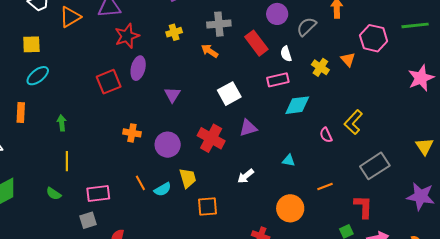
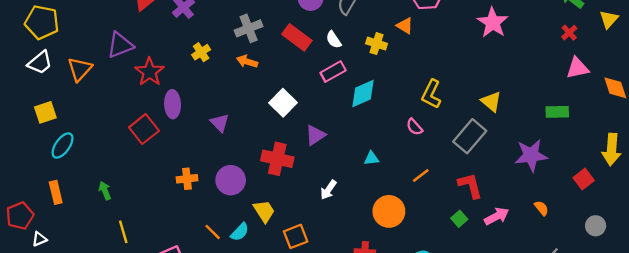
pink semicircle: (326, 135) -> (414, 127), moved
yellow triangle: (424, 146) -> (491, 102), moved

